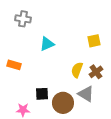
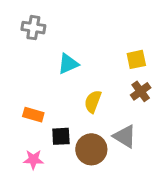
orange rectangle: (14, 65) -> (33, 115), moved
yellow semicircle: (77, 70) -> (93, 102), moved
brown cross: (96, 72) -> (141, 91), moved

